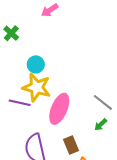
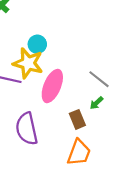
cyan circle: (36, 64) -> (37, 44), moved
brown rectangle: (71, 145) -> (77, 119), moved

